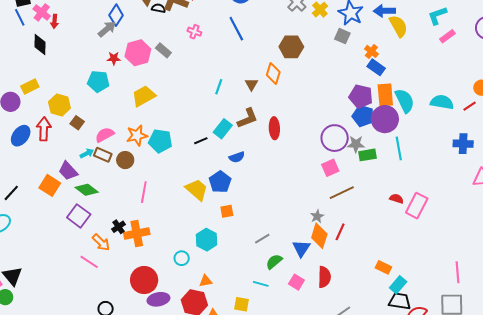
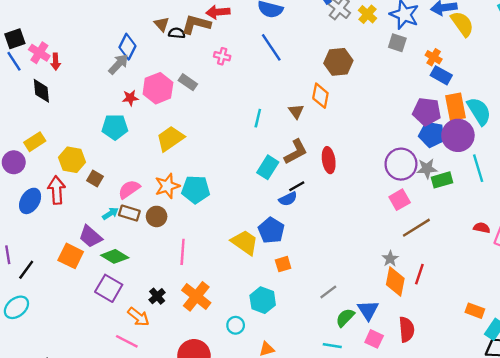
black line: (201, 141) -> (297, 186), moved
orange cross: (137, 233) -> (196, 296), moved, turned -35
blue triangle: (301, 248) -> (368, 310), moved

